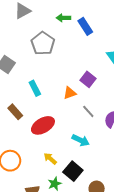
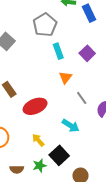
purple square: (88, 79) -> (87, 53), moved
cyan rectangle: (35, 88) -> (58, 51), moved
orange triangle: (70, 93) -> (66, 77), turned -40

